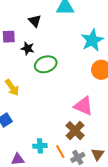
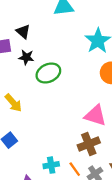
black triangle: (35, 21) -> (23, 32), moved
brown cross: (75, 131) -> (89, 144), turned 30

